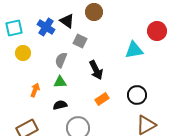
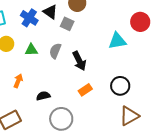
gray square: (80, 41) -> (67, 24), moved
gray semicircle: (61, 60) -> (55, 51), moved
green triangle: (60, 82) -> (31, 50), moved

